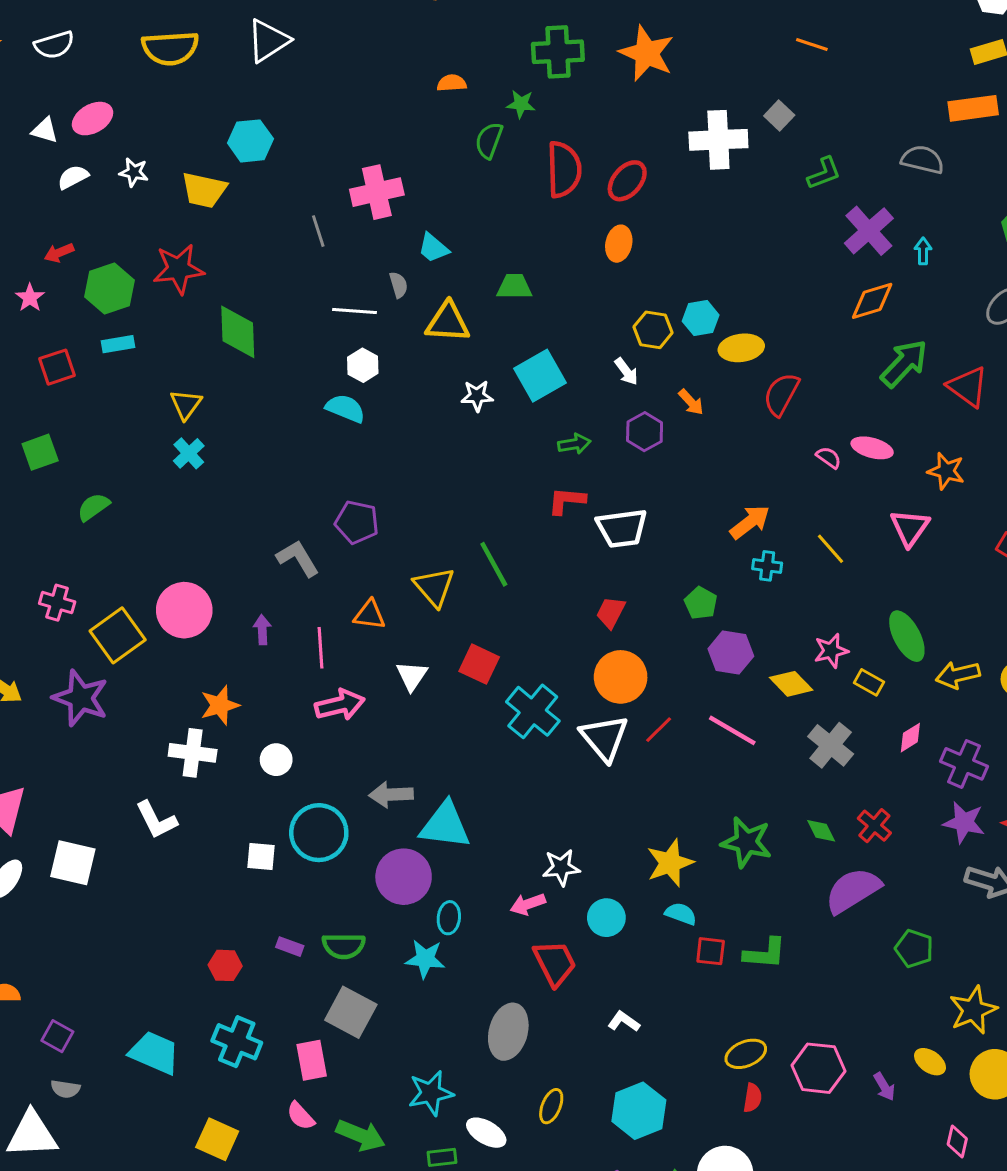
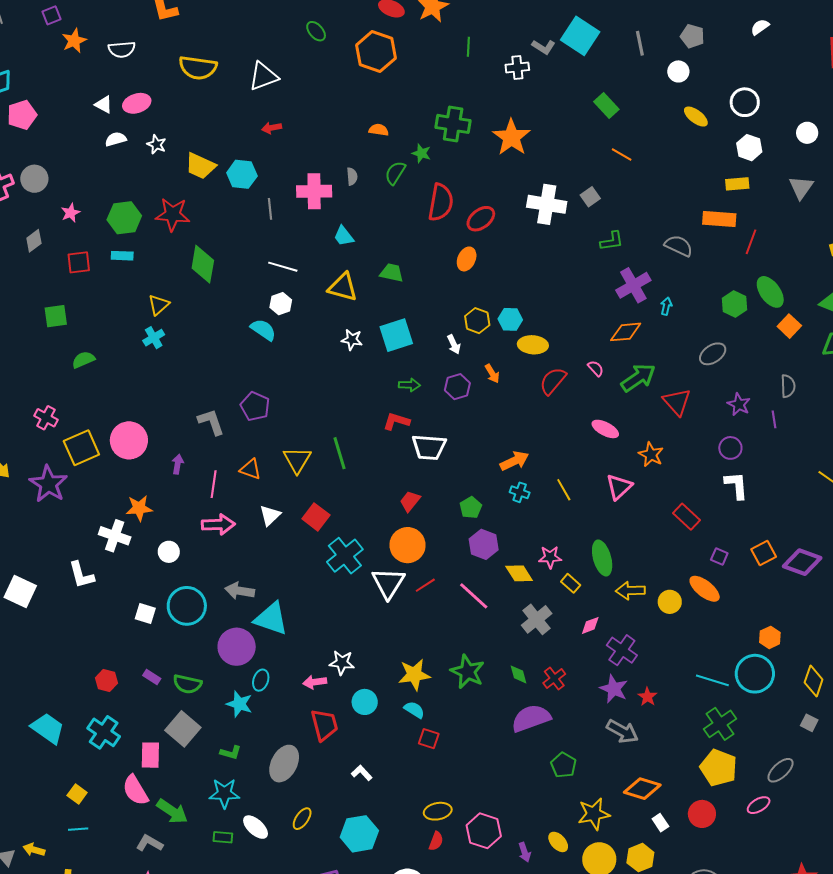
cyan hexagon: (250, 141) -> (242, 174), moved
red arrow: (59, 253) -> (272, 128), moved
gray semicircle: (399, 285) -> (352, 176), moved
pink semicircle: (829, 458) -> (596, 368), moved
green L-shape: (765, 953) -> (231, 753), moved, size x0.7
pink semicircle: (301, 1116) -> (135, 790), size x1.5
yellow square: (217, 1139) -> (77, 794), size x0.7

